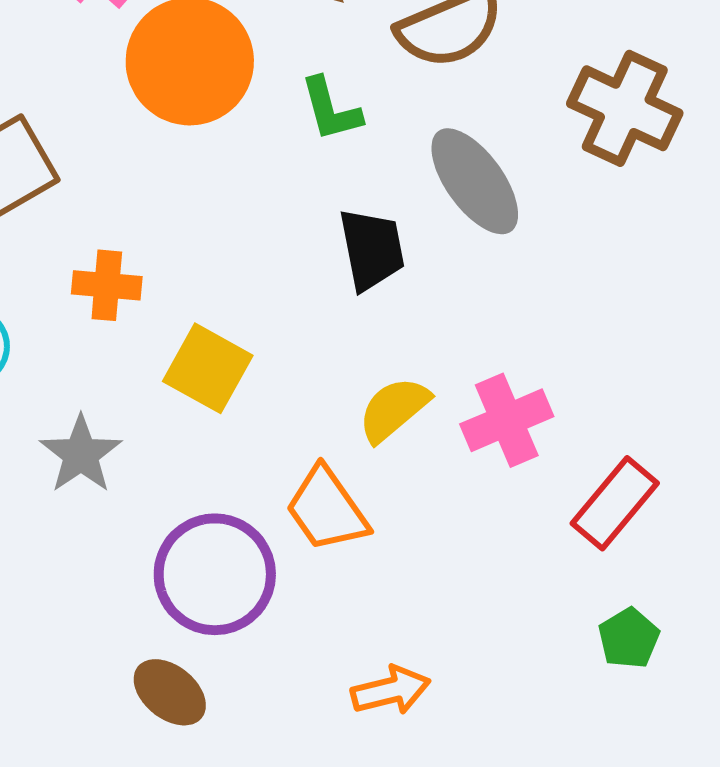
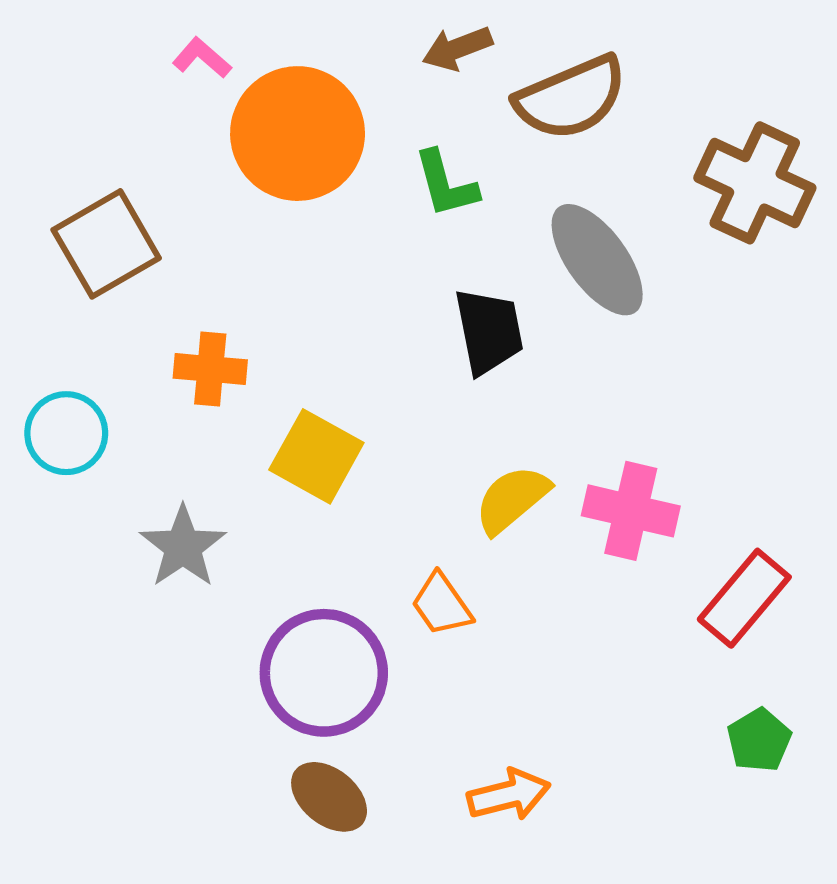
pink cross: (507, 420) -> (631, 511), turned 36
orange trapezoid: (327, 509) -> (442, 604), size x0.7
brown ellipse: (170, 692) -> (329, 797), moved

